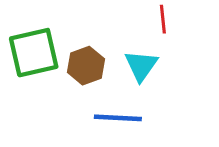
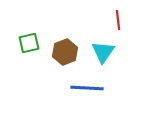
green square: (34, 53) -> (29, 43), size x0.6

